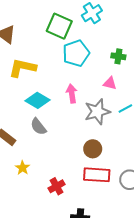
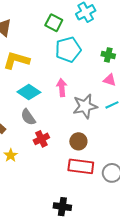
green square: (59, 26) -> (54, 23), size x0.7
pink triangle: (110, 83) -> (110, 80), moved
red cross: (57, 186) -> (41, 139), moved

